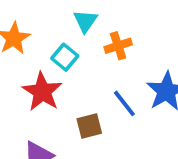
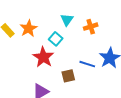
orange cross: (118, 46) -> (91, 27), moved
blue line: (124, 103) -> (87, 64), turned -35

